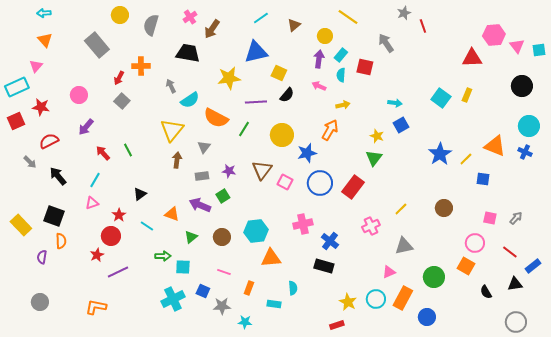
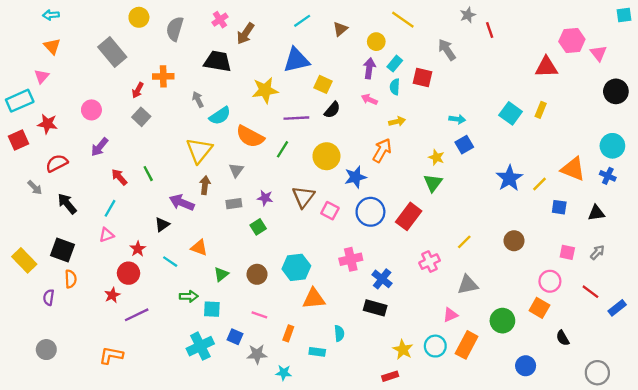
cyan square: (539, 50) -> (624, 15), moved
black circle: (522, 86) -> (616, 91), moved
purple arrow: (200, 205) -> (182, 203), moved
black triangle: (515, 284) -> (596, 213), moved
blue circle: (427, 317) -> (526, 366), moved

